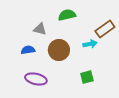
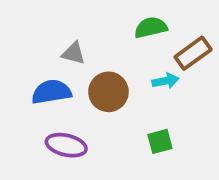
green semicircle: (67, 15) -> (151, 27), moved
blue semicircle: (28, 50) -> (51, 92), size x1.5

